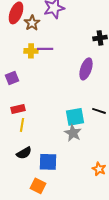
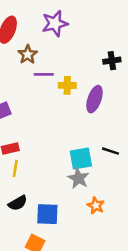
brown star: (32, 23) -> (28, 54), moved
yellow cross: (31, 51) -> (67, 85), moved
orange star: (99, 169) -> (96, 206), moved

